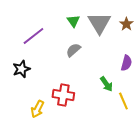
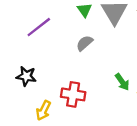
black star: (21, 69) -> (26, 76), moved, turned 30

